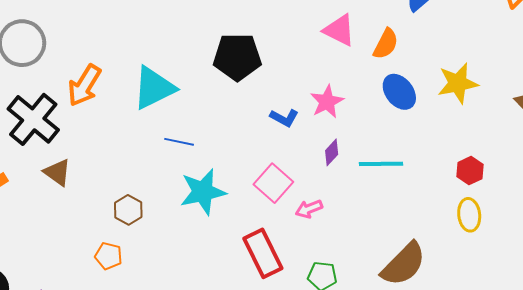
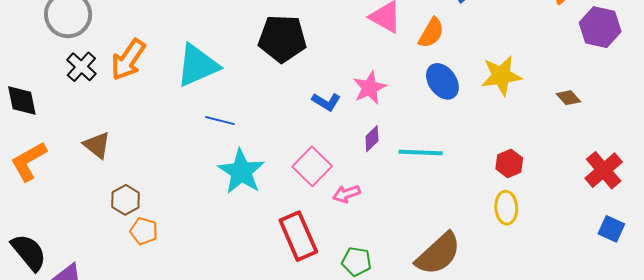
black cross: (33, 119) -> (81, 67), moved, size x0.6
cyan star: (203, 192) -> (241, 172), turned -30
brown hexagon: (128, 210) -> (125, 200), moved

